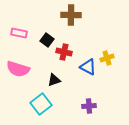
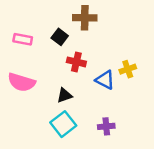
black square: (47, 40) -> (60, 37), moved
cyan square: (41, 104) -> (63, 124), moved

